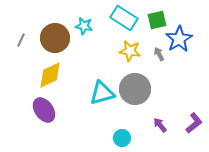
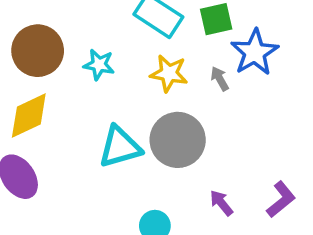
cyan star: (84, 26) -> (99, 65), moved

